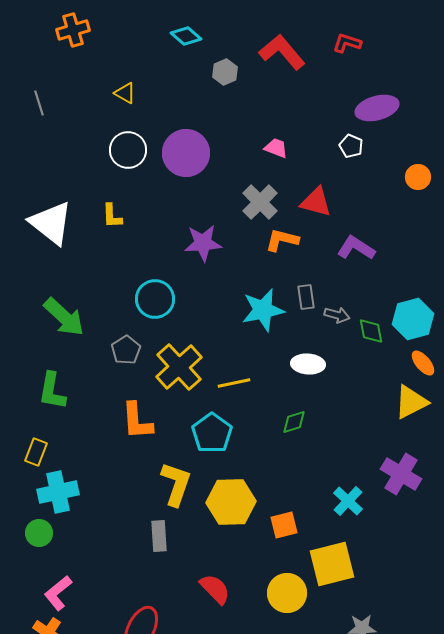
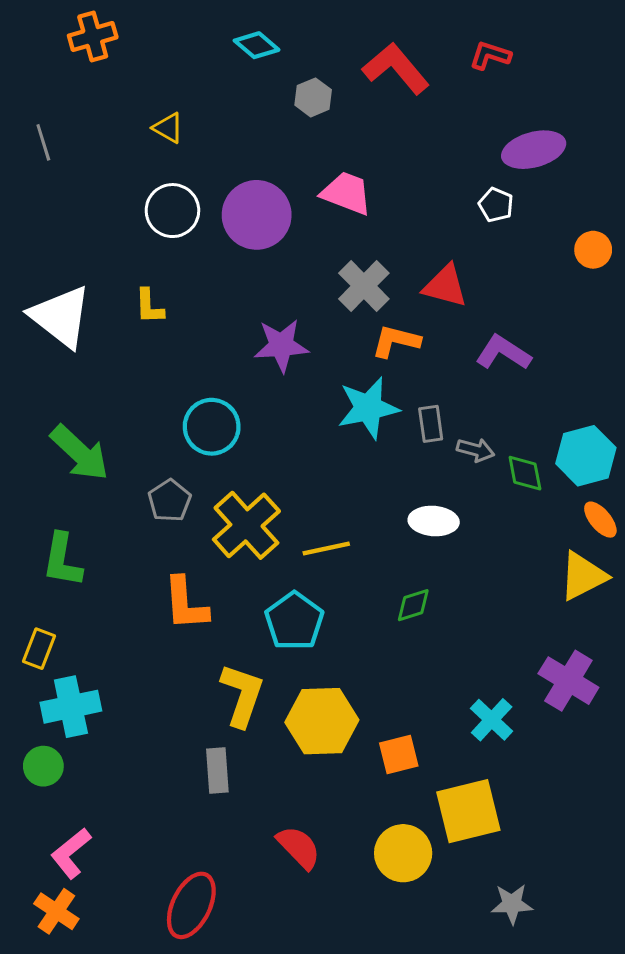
pink trapezoid: (276, 148) -> (347, 193), moved, size x1.5
cyan star: (263, 310) -> (368, 408), moved

